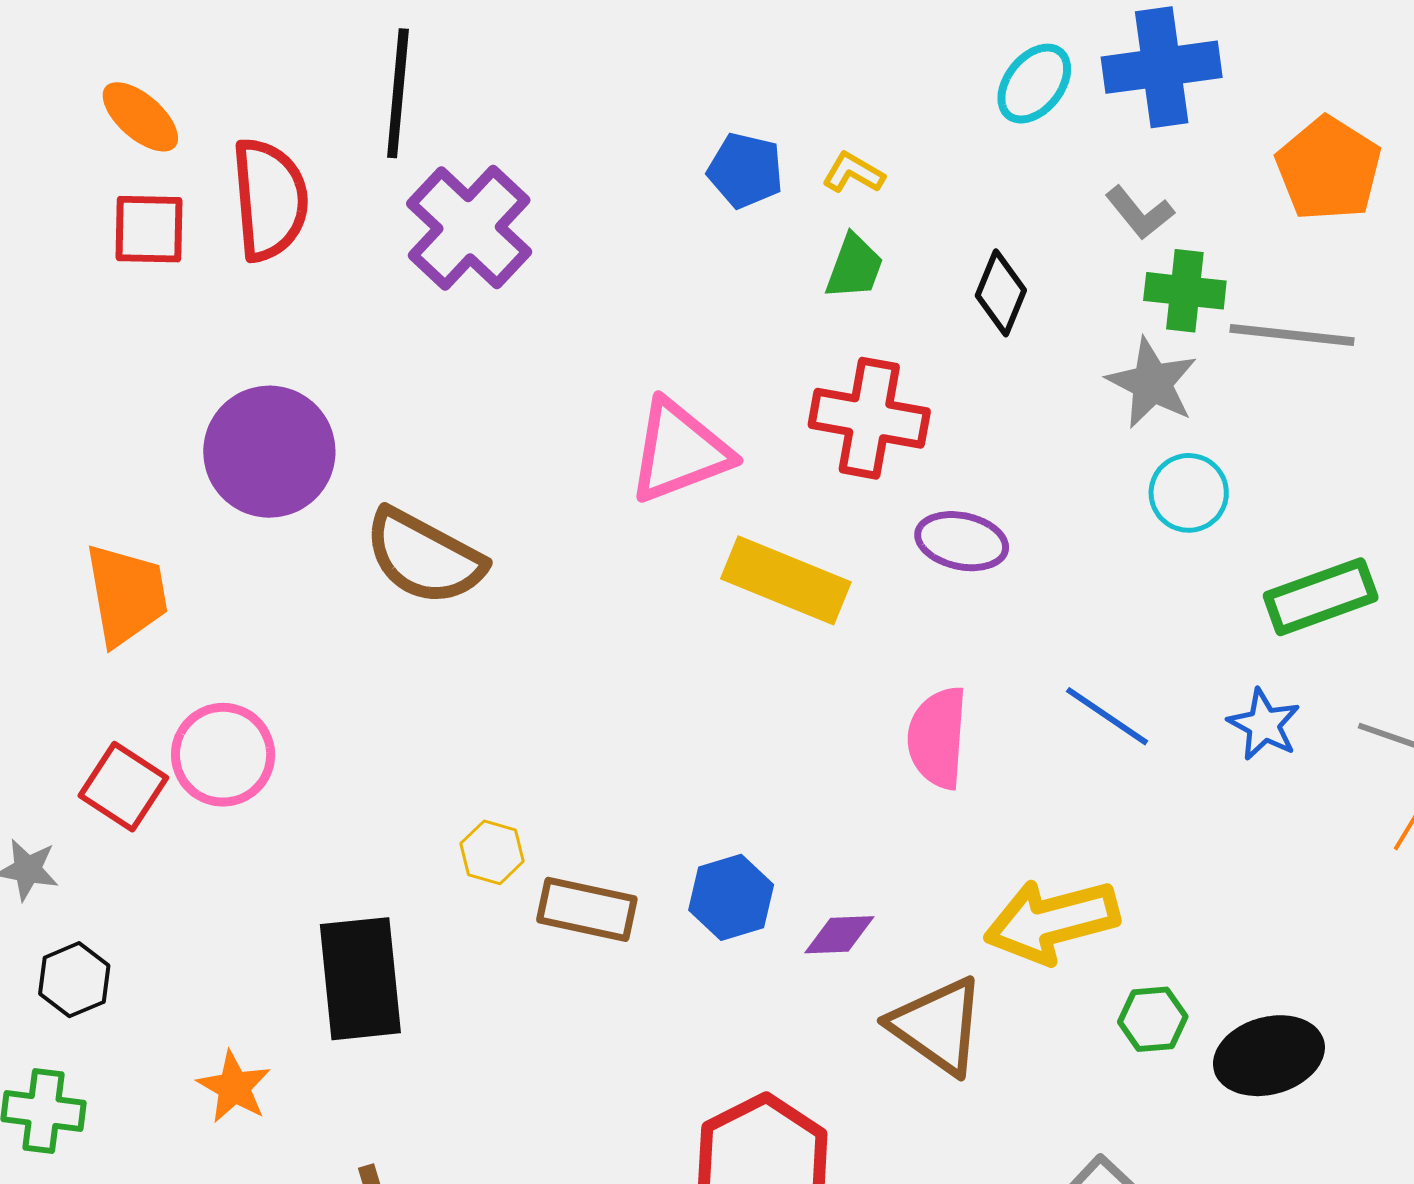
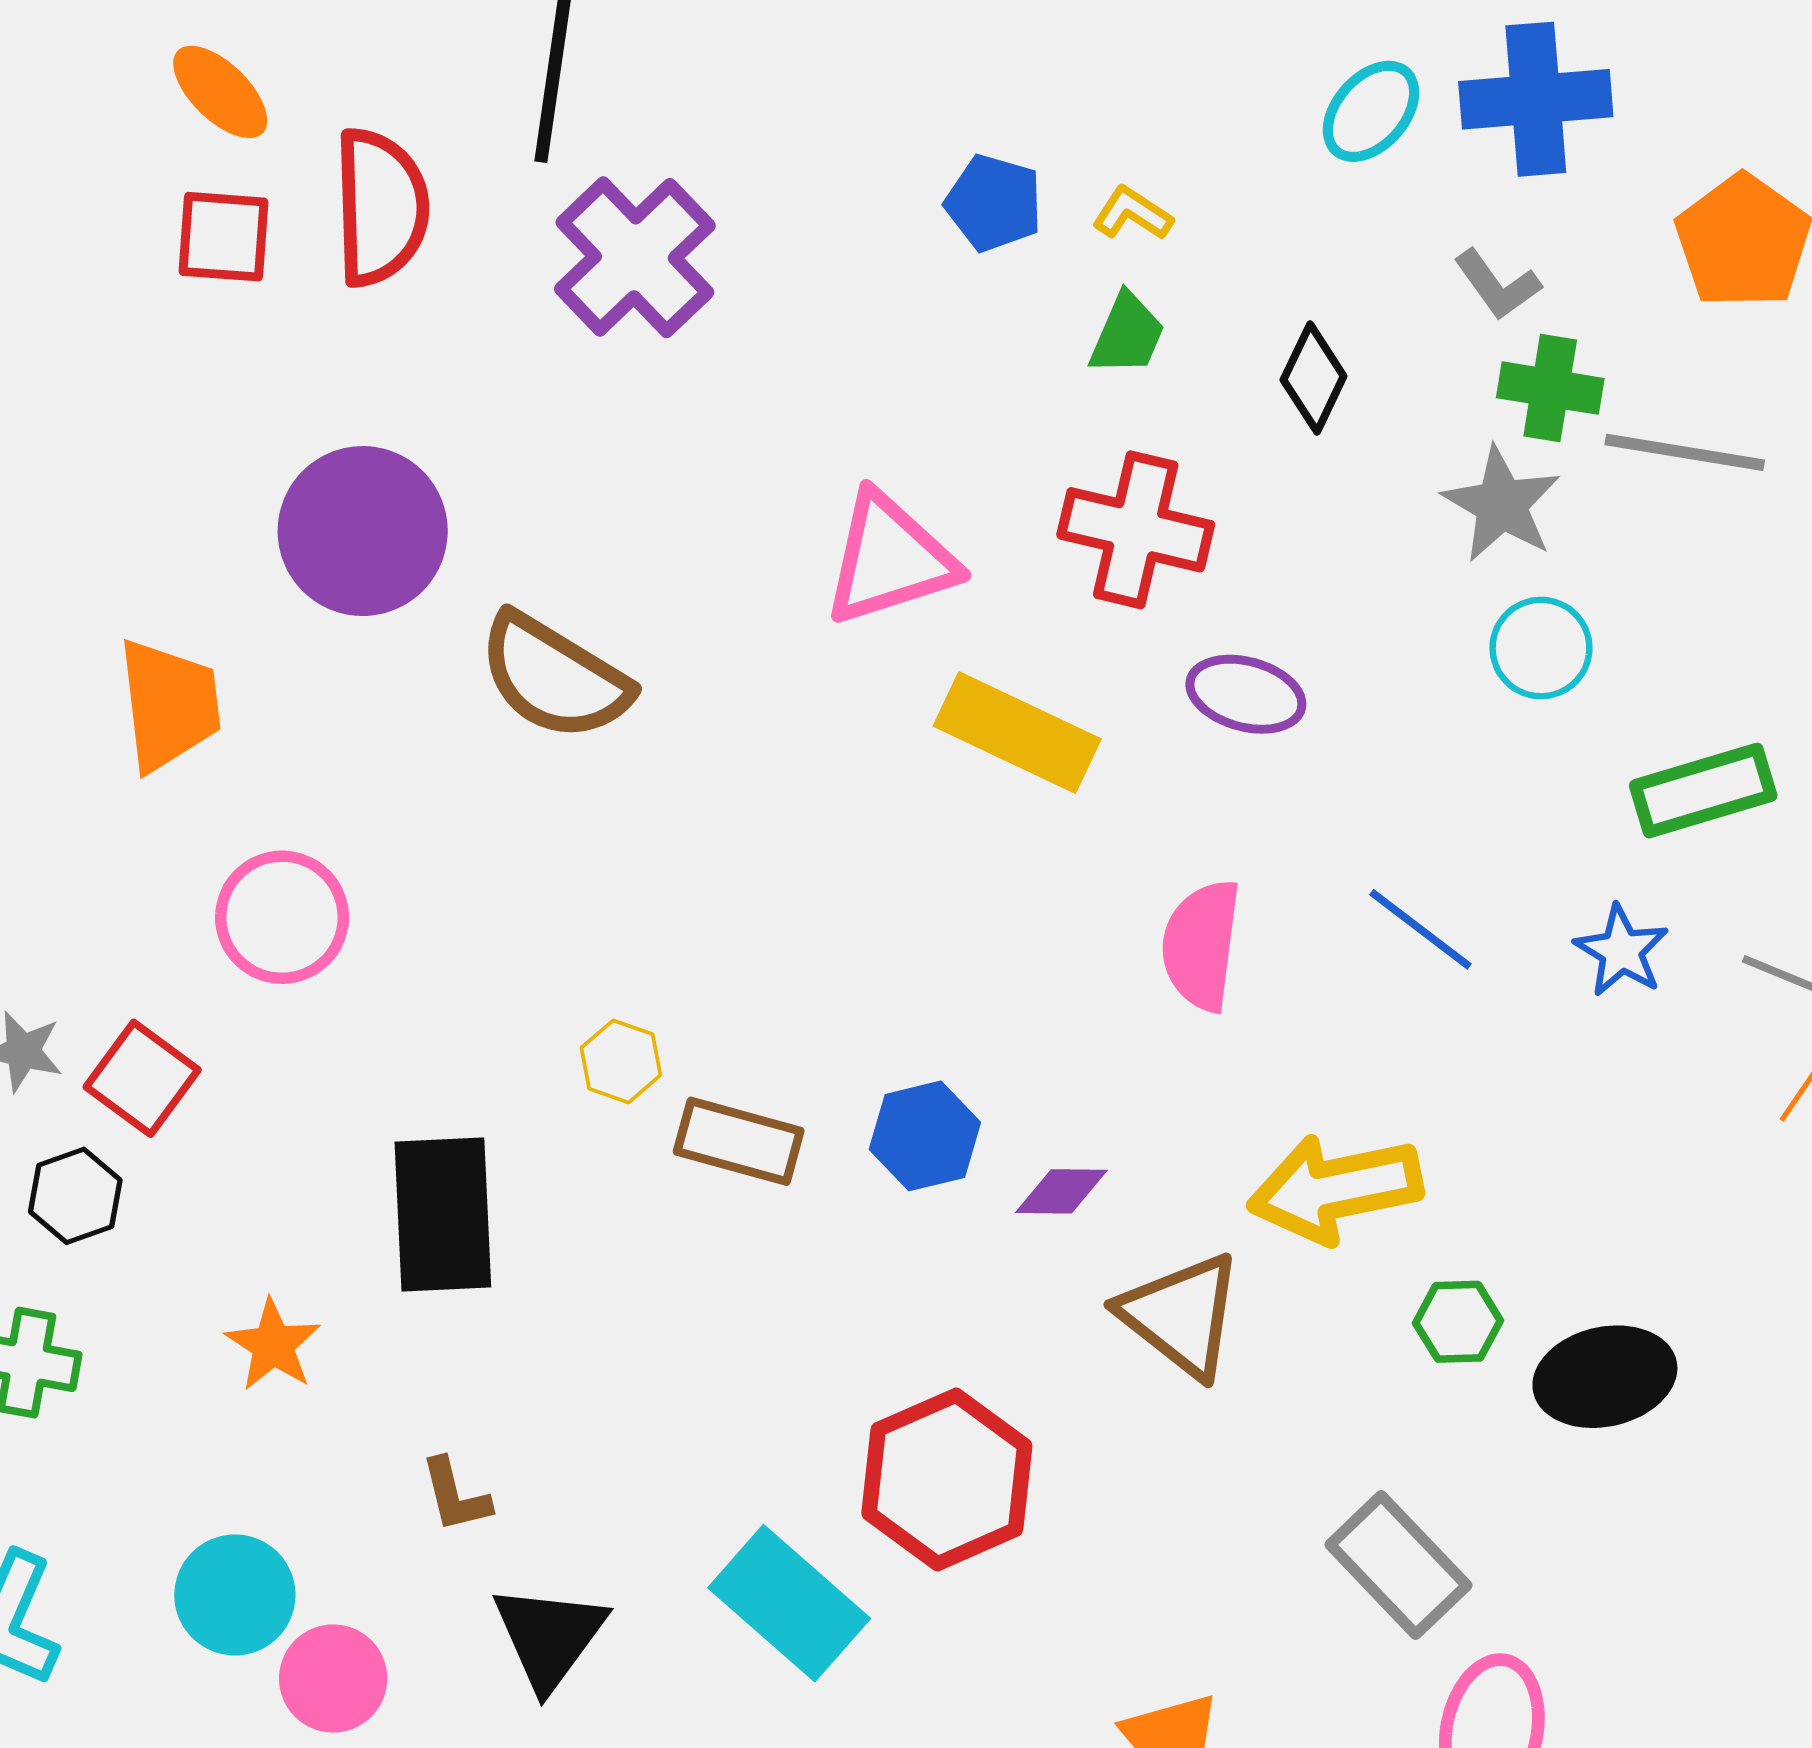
red square: (123, 787) -> (142, 1078), moved

